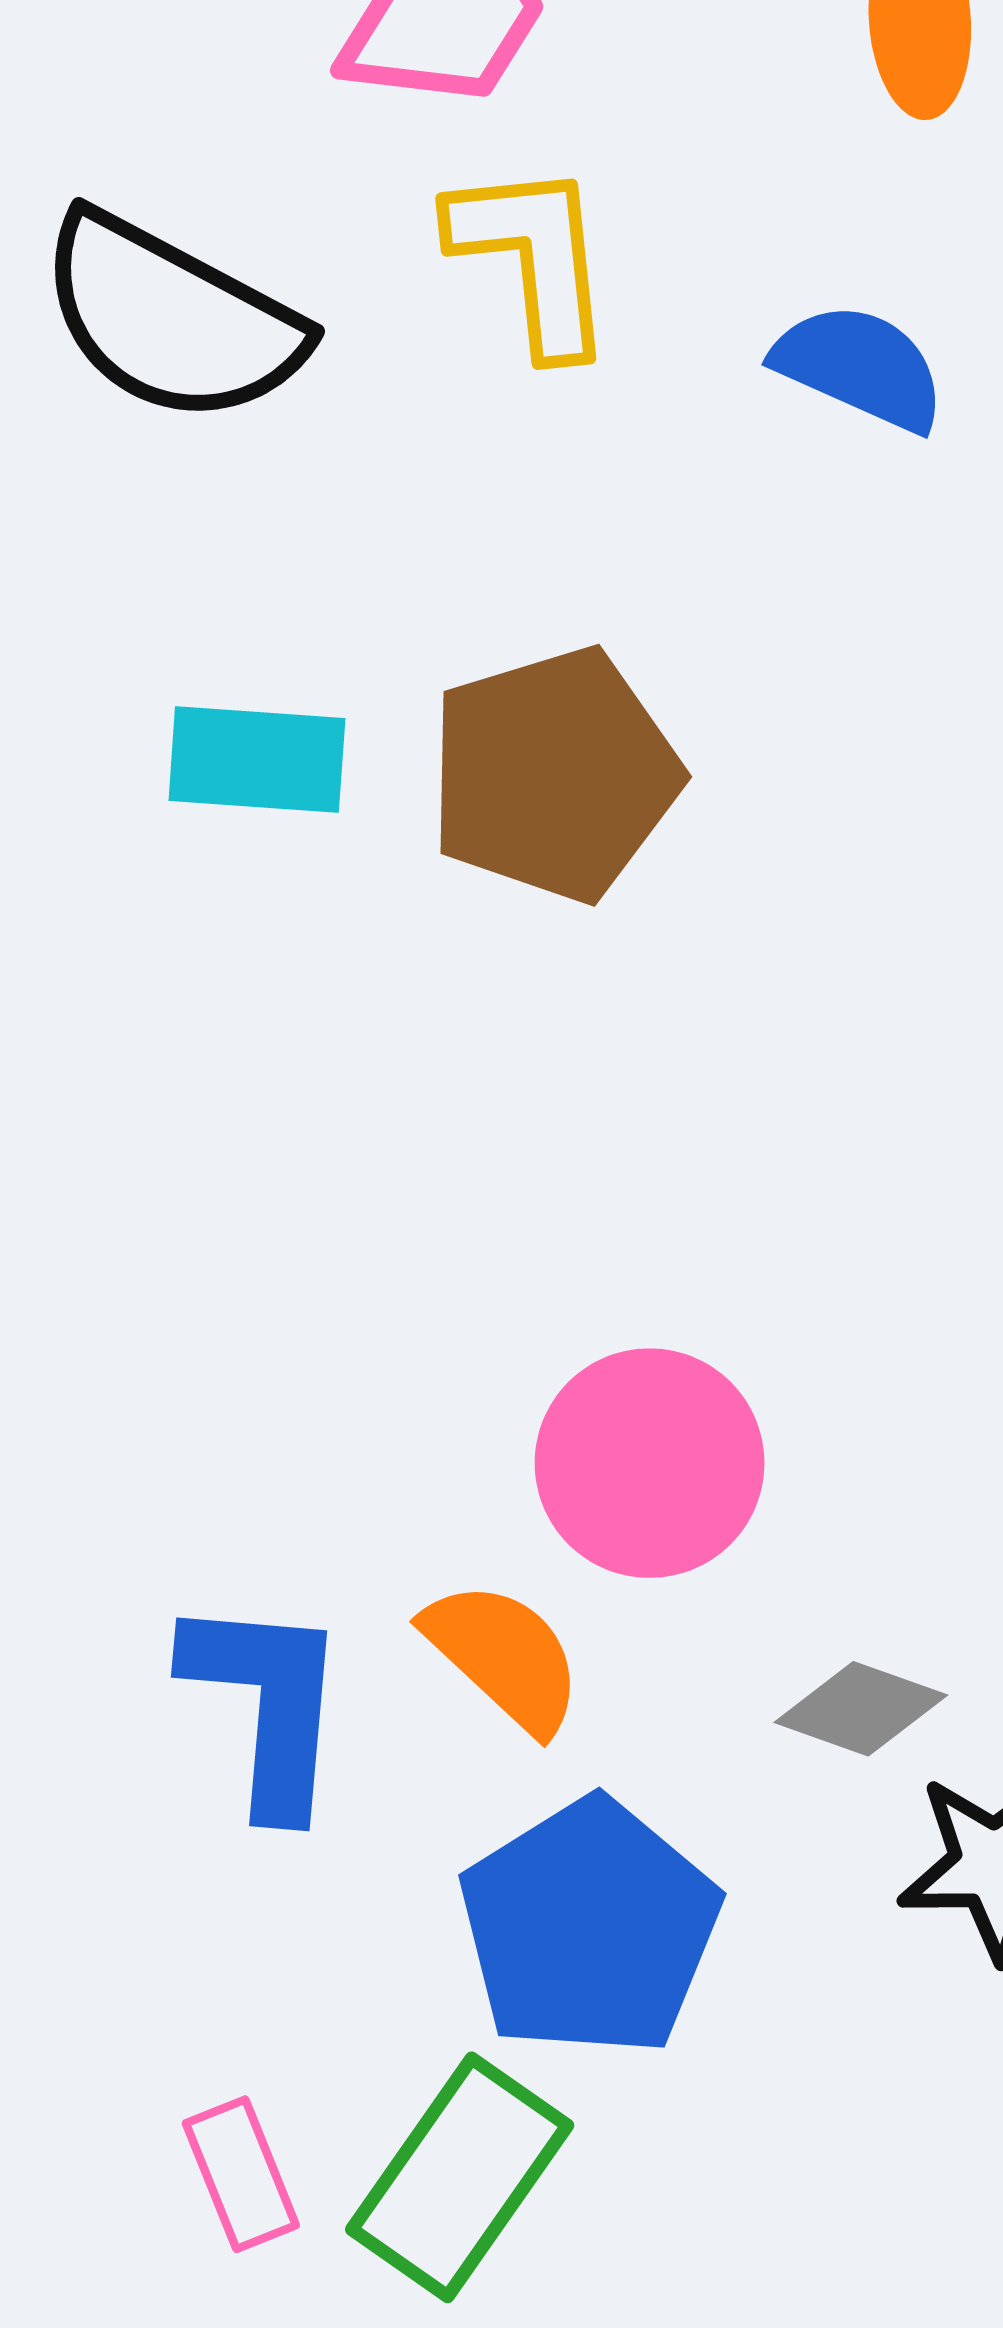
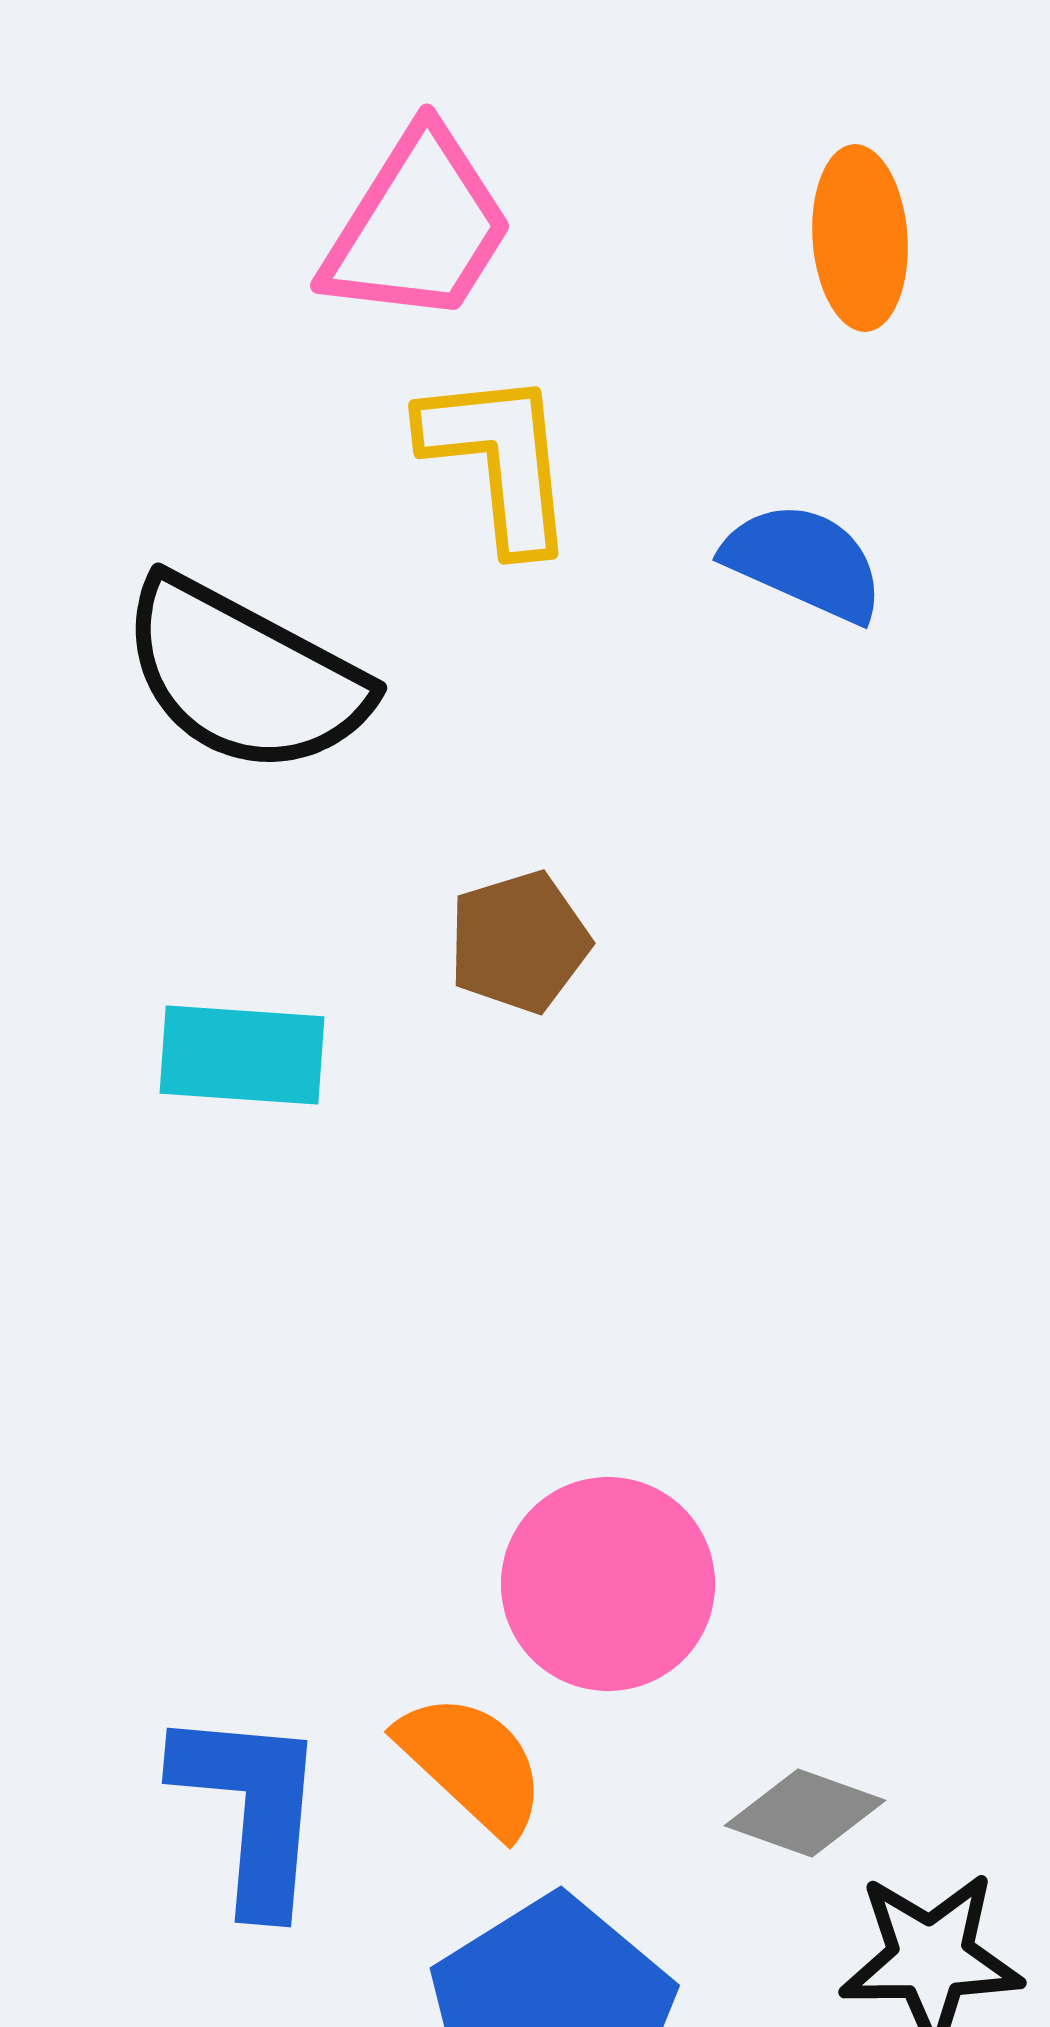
black semicircle: (171, 319) -> (244, 676), moved
cyan rectangle: (257, 759) -> (242, 1055), moved
brown pentagon: (554, 775) -> (519, 942), size x0.6

